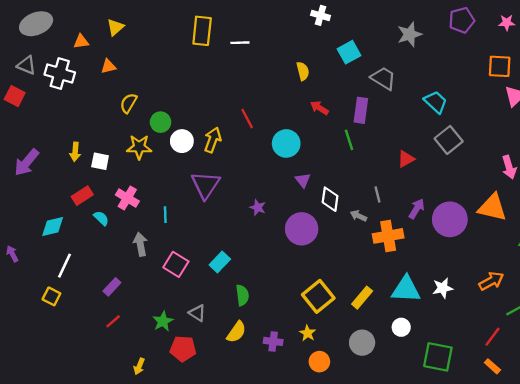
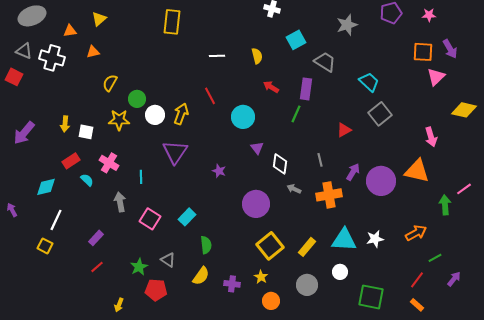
white line: (240, 43) -> (217, 56), moved
green line: (349, 140) -> (296, 114), turned 42
gray arrow: (359, 216) -> (294, 189), moved
purple circle: (302, 229) -> (256, 204), moved

